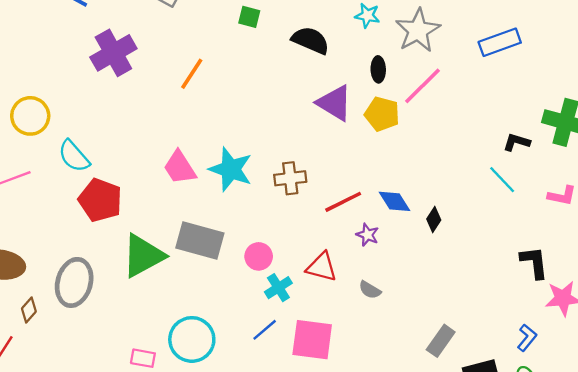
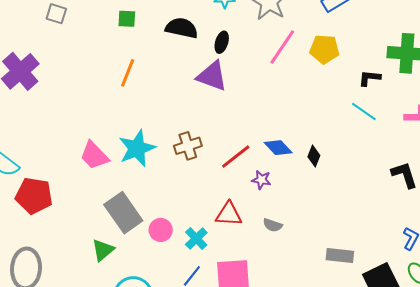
black ellipse: (378, 69) -> (222, 42), moved, turned 30
orange line: (192, 74) -> (128, 73), moved
yellow pentagon: (382, 114) -> (324, 49), moved
cyan star: (231, 169) -> (137, 148), turned -30
gray rectangle: (200, 240) -> (123, 213), turned 51
green triangle: (143, 256) -> (103, 250), moved, size x0.6
pink circle: (259, 256) -> (161, 230), moved
gray rectangle: (441, 341) -> (340, 256), turned 72

